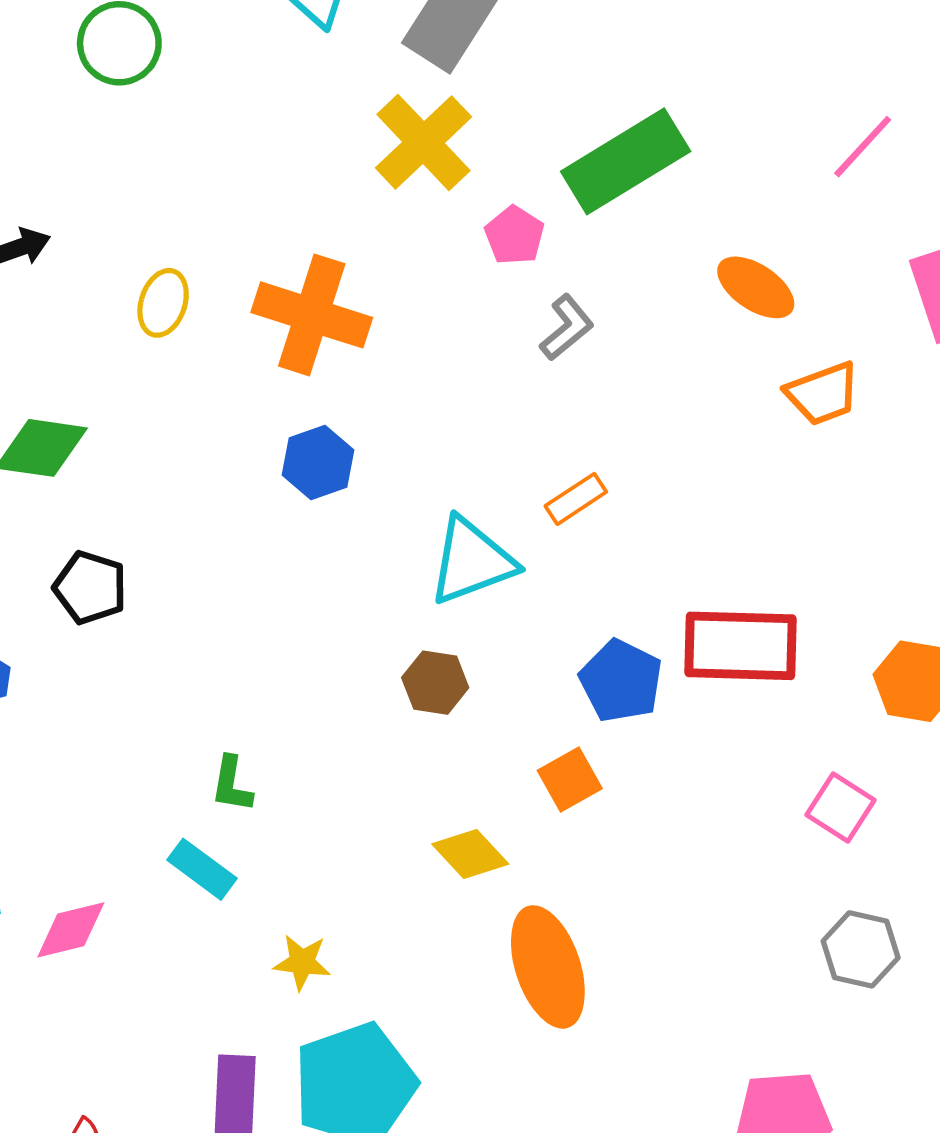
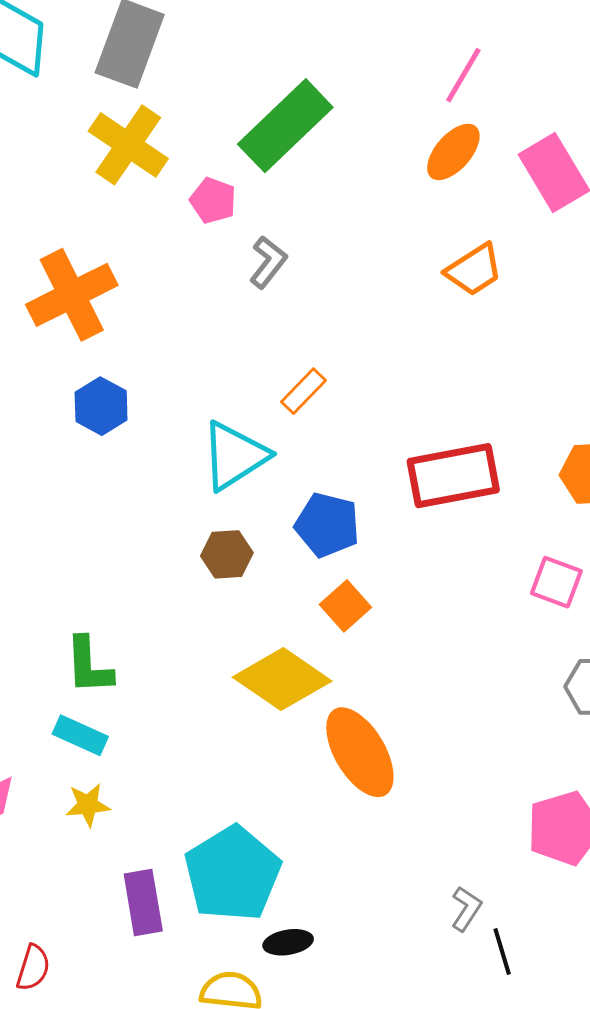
orange ellipse: (756, 287) -> (453, 152), moved, turned -70
orange cross: (312, 315) -> (72, 295), turned -32
blue pentagon: (621, 681) -> (327, 525), moved
green L-shape: (232, 784) -> (89, 666), size x1.4
yellow diamond: (470, 854) -> (282, 679), size x1.6
yellow star: (302, 962) -> (88, 805), moved

